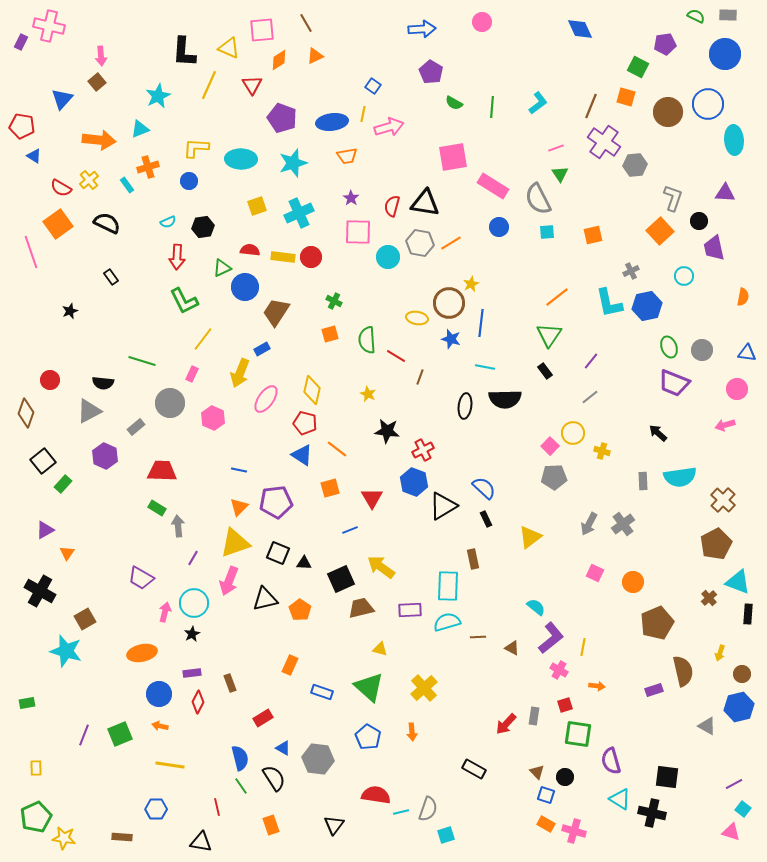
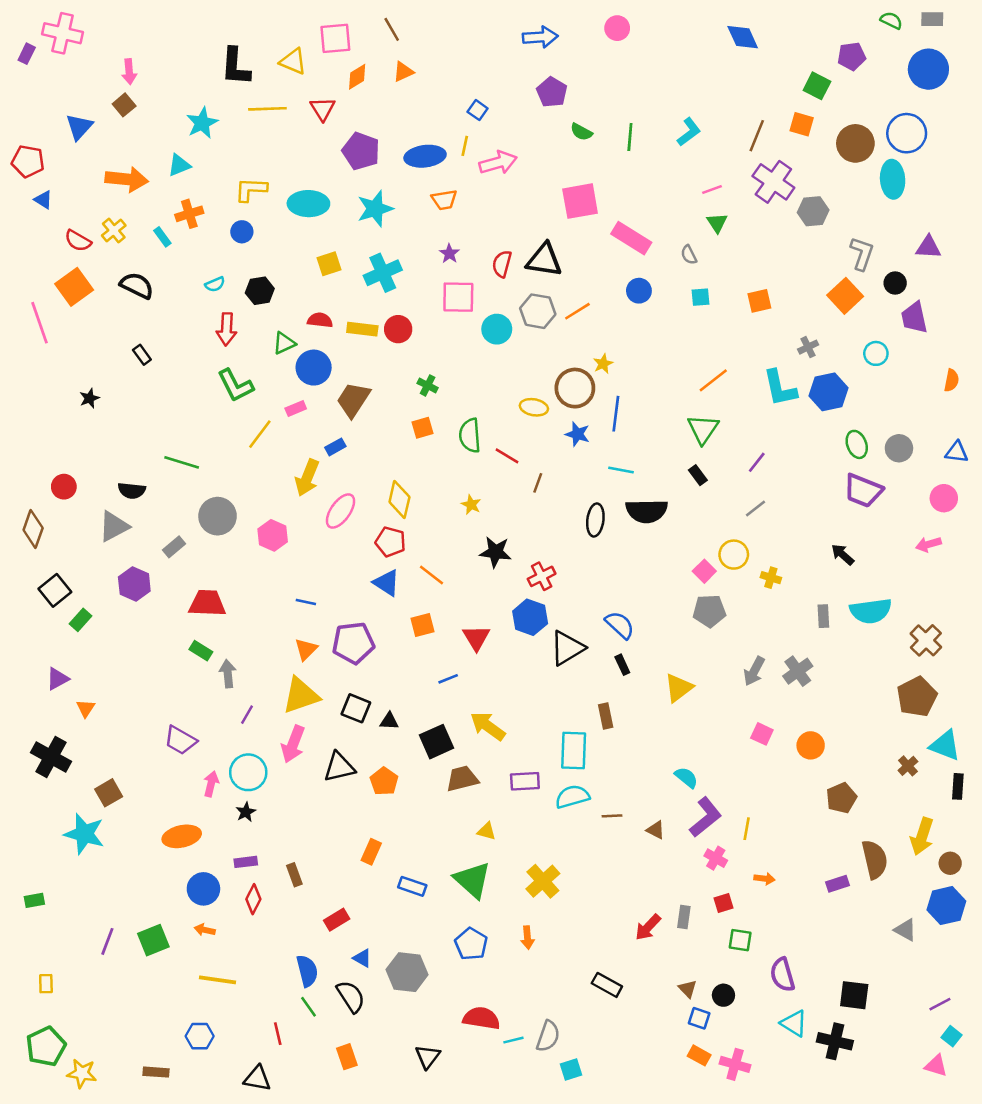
yellow line: (209, 85) -> (267, 109), turned 64
cyan ellipse: (734, 140) -> (893, 179), moved
gray semicircle: (538, 199) -> (689, 255), size x0.5
pink rectangle: (192, 374) -> (296, 409), moved, turned 42
brown pentagon: (657, 623) -> (841, 798), size x0.7
yellow arrow: (720, 653) -> (922, 836), size x1.8
green square: (578, 734) -> (740, 940), size x0.7

